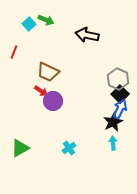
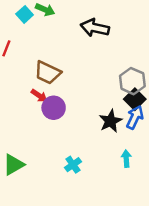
black star: (113, 122) -> (111, 121), moved

